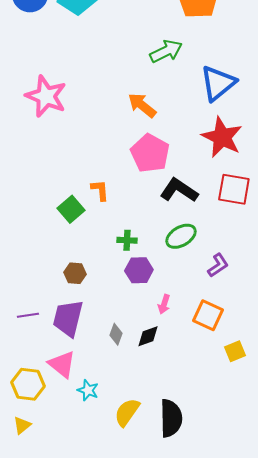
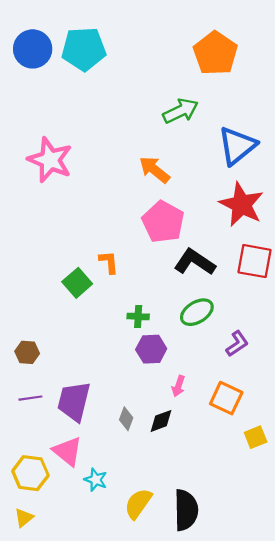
brown hexagon: (75, 273) -> (27, 352), moved

